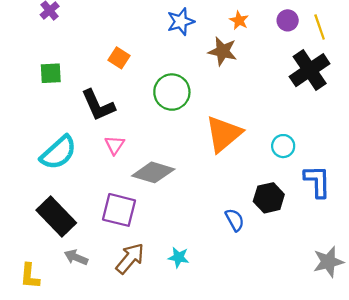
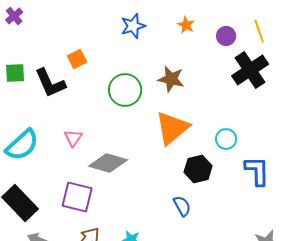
purple circle: (288, 20) -> (226, 36), moved
brown star: (223, 51) -> (171, 79), moved
orange square: (119, 58) -> (77, 59), turned 30
black L-shape: (98, 105) -> (50, 83), moved
black hexagon: (269, 198) -> (198, 169), moved

